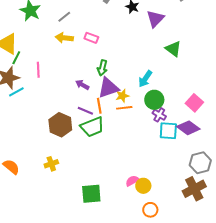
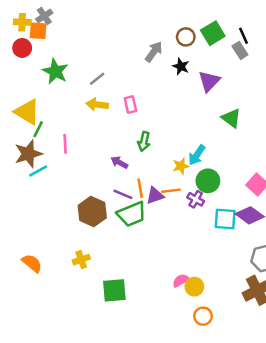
pink rectangle: (91, 38) -> (130, 105), turned 56
purple triangle: (108, 88) -> (155, 196), moved, size x0.7
yellow star: (122, 96) -> (181, 166), moved
purple cross: (159, 115) -> (196, 199), moved
green square: (91, 194) -> (114, 290), moved

